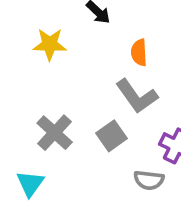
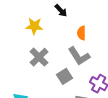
gray cross: (55, 133) -> (39, 57), moved

